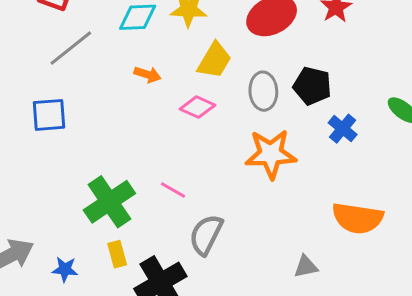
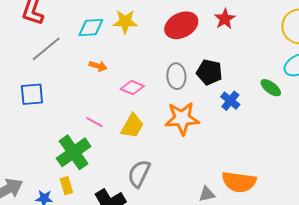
yellow trapezoid: (214, 60) -> (132, 126), moved
pink line: (173, 190) -> (94, 122), moved
orange semicircle: (358, 218) -> (239, 182), moved
yellow rectangle: (117, 254) -> (66, 186), moved

